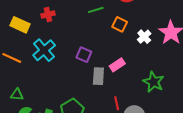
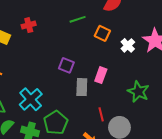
cyan cross: (44, 50) -> (31, 99), moved
pink rectangle: (117, 65) -> (101, 75), turned -35

